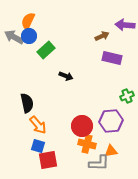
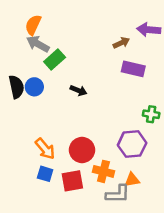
blue circle: (29, 36) -> (34, 87), moved
gray arrow: (14, 37) -> (38, 44), moved
green cross: (127, 96) -> (151, 114), turned 32
black semicircle: (27, 103) -> (16, 87), moved
red circle: (82, 126) -> (82, 150), moved
red square: (48, 160) -> (72, 181), moved

